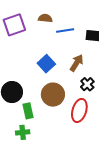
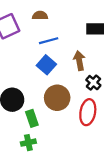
blue line: (65, 30) -> (49, 41), moved
brown arrow: (77, 63) -> (79, 61), turned -36

